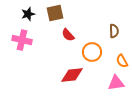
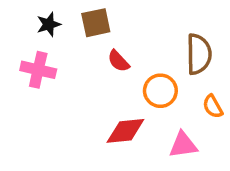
brown semicircle: (114, 31) -> (199, 54), size x1.6
pink triangle: (116, 83) -> (183, 145), moved

